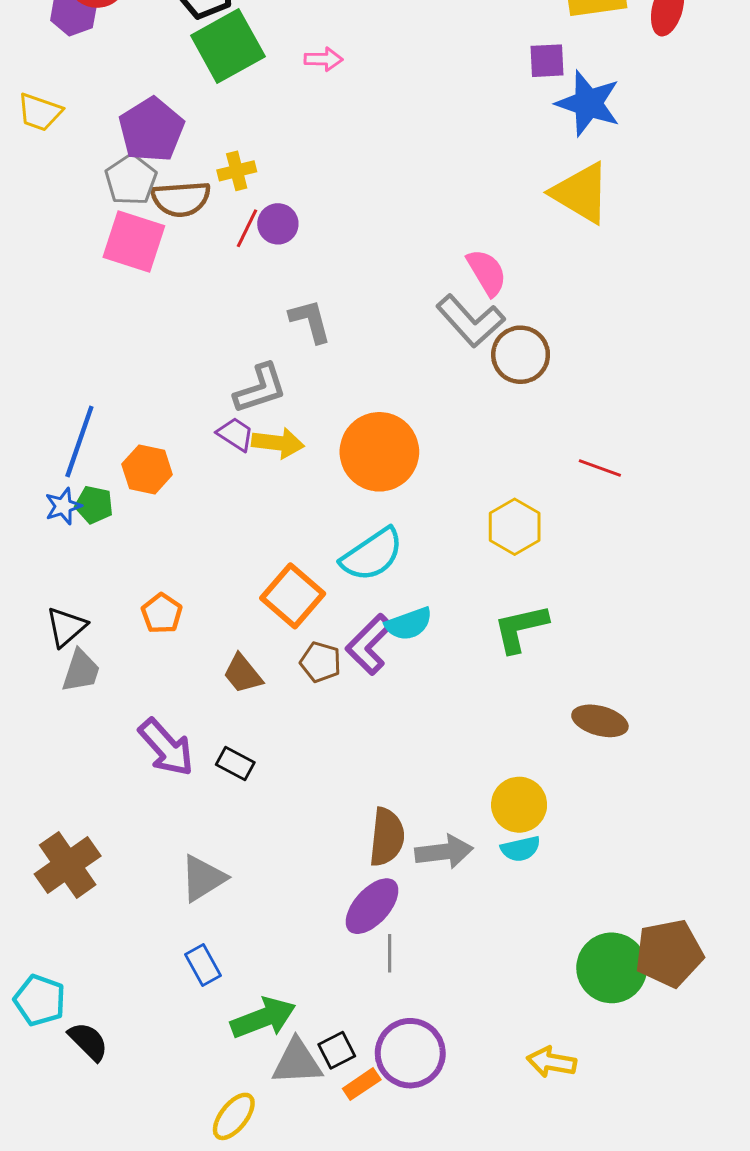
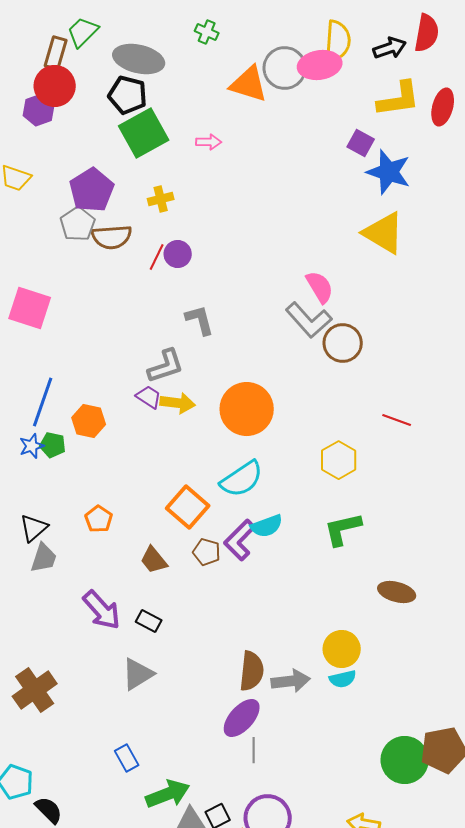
purple square: (547, 61) -> (361, 143), turned 32
yellow cross: (237, 171) -> (161, 199), moved
pink square: (134, 242) -> (30, 308), moved
gray triangle: (203, 878) -> (138, 674), moved

